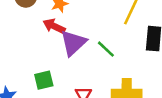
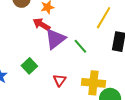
green square: (44, 80) -> (29, 66), turned -35

